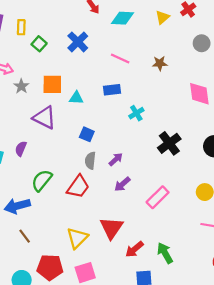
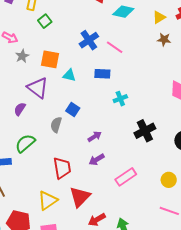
blue cross: (78, 42) -> (89, 40), moved
brown star: (160, 63) -> (164, 40), moved
purple semicircle: (21, 149) -> (20, 109), moved
gray semicircle: (90, 161) -> (56, 125), moved
red trapezoid: (78, 187) -> (62, 168), moved, turned -55

